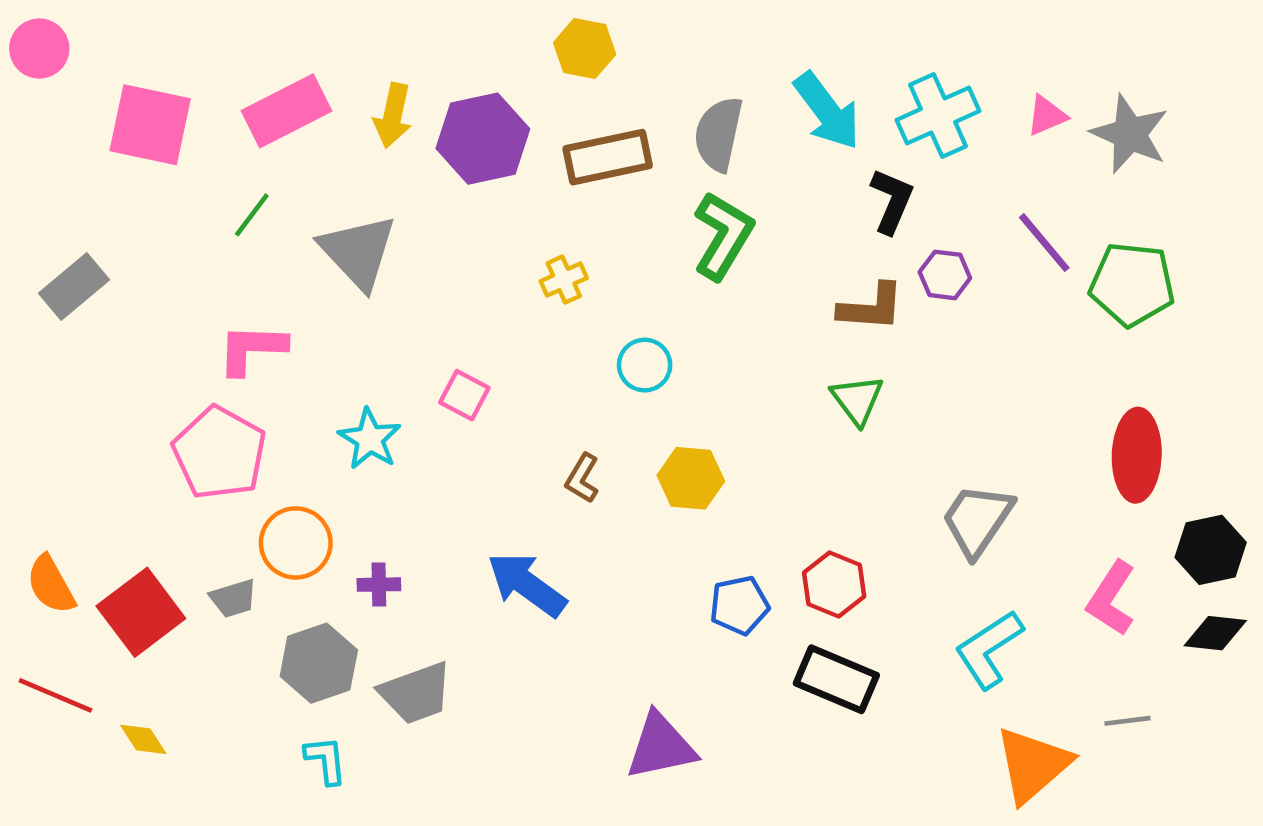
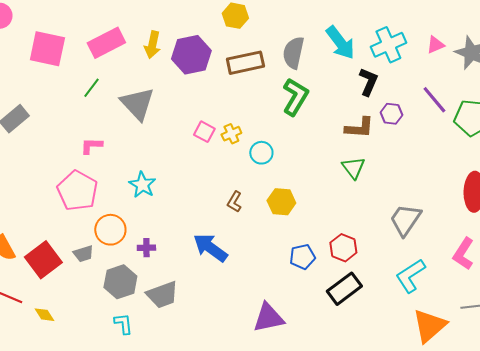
yellow cross: (564, 280) -> (231, 134), moved
pink L-shape: (252, 349) -> (91, 146), size x0.7
pink square: (464, 395) -> (204, 132), moved
black rectangle: (836, 679) -> (344, 289), turned -60

